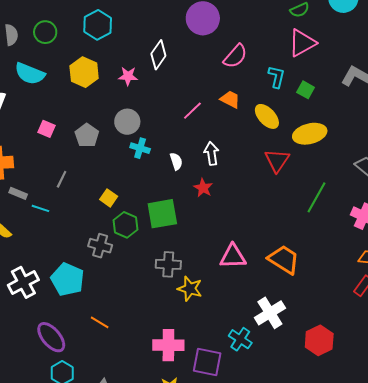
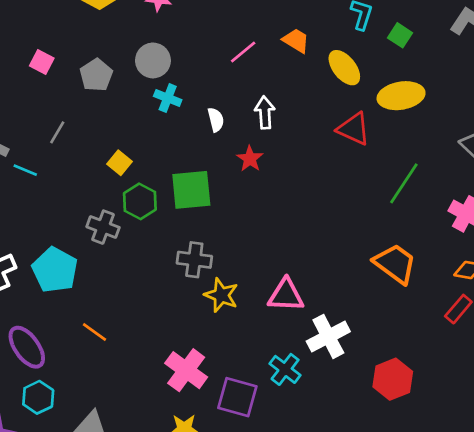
red triangle: (277, 160) -> (354, 129), turned -44
pink triangle: (233, 256) -> (286, 295), moved
orange trapezoid: (284, 259) -> (395, 264), moved
pink cross: (168, 345) -> (186, 370), turned 32

